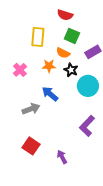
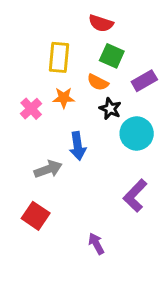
orange star: (49, 66) -> (64, 98), moved
blue arrow: (50, 94) -> (78, 146), turned -138
red square: (31, 146) -> (36, 216), moved

